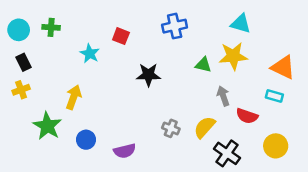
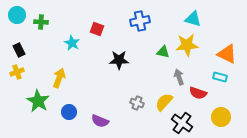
cyan circle: (19, 30) -> (17, 15), moved
purple semicircle: (125, 151) -> (100, 121), turned 36

